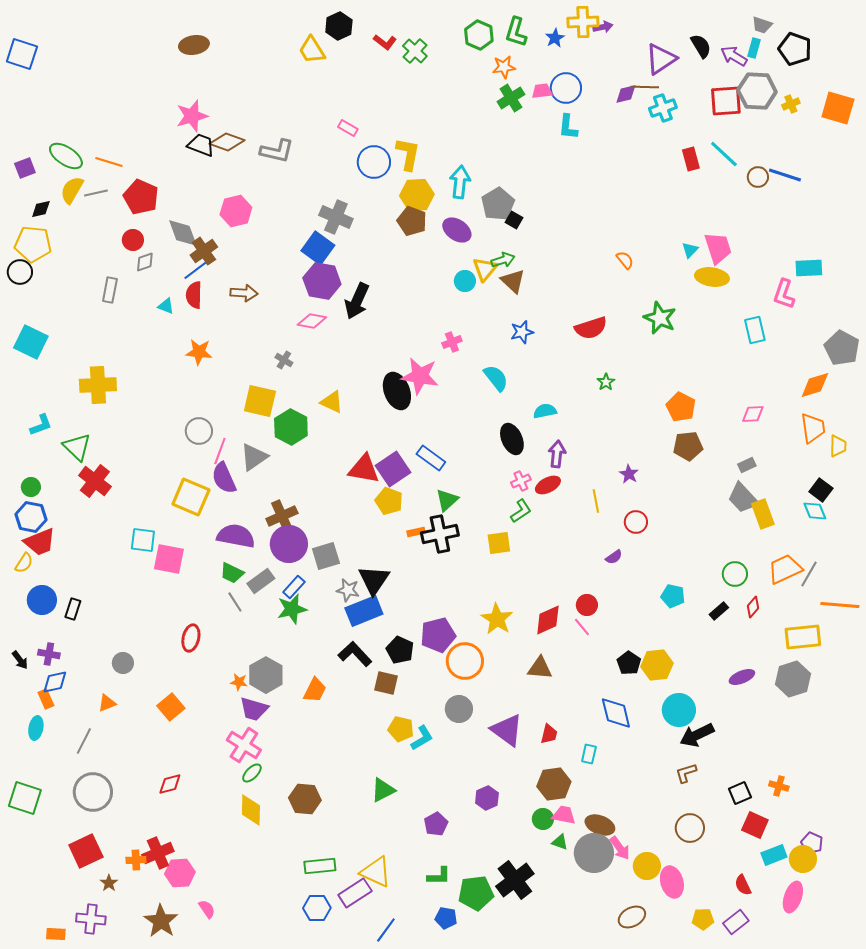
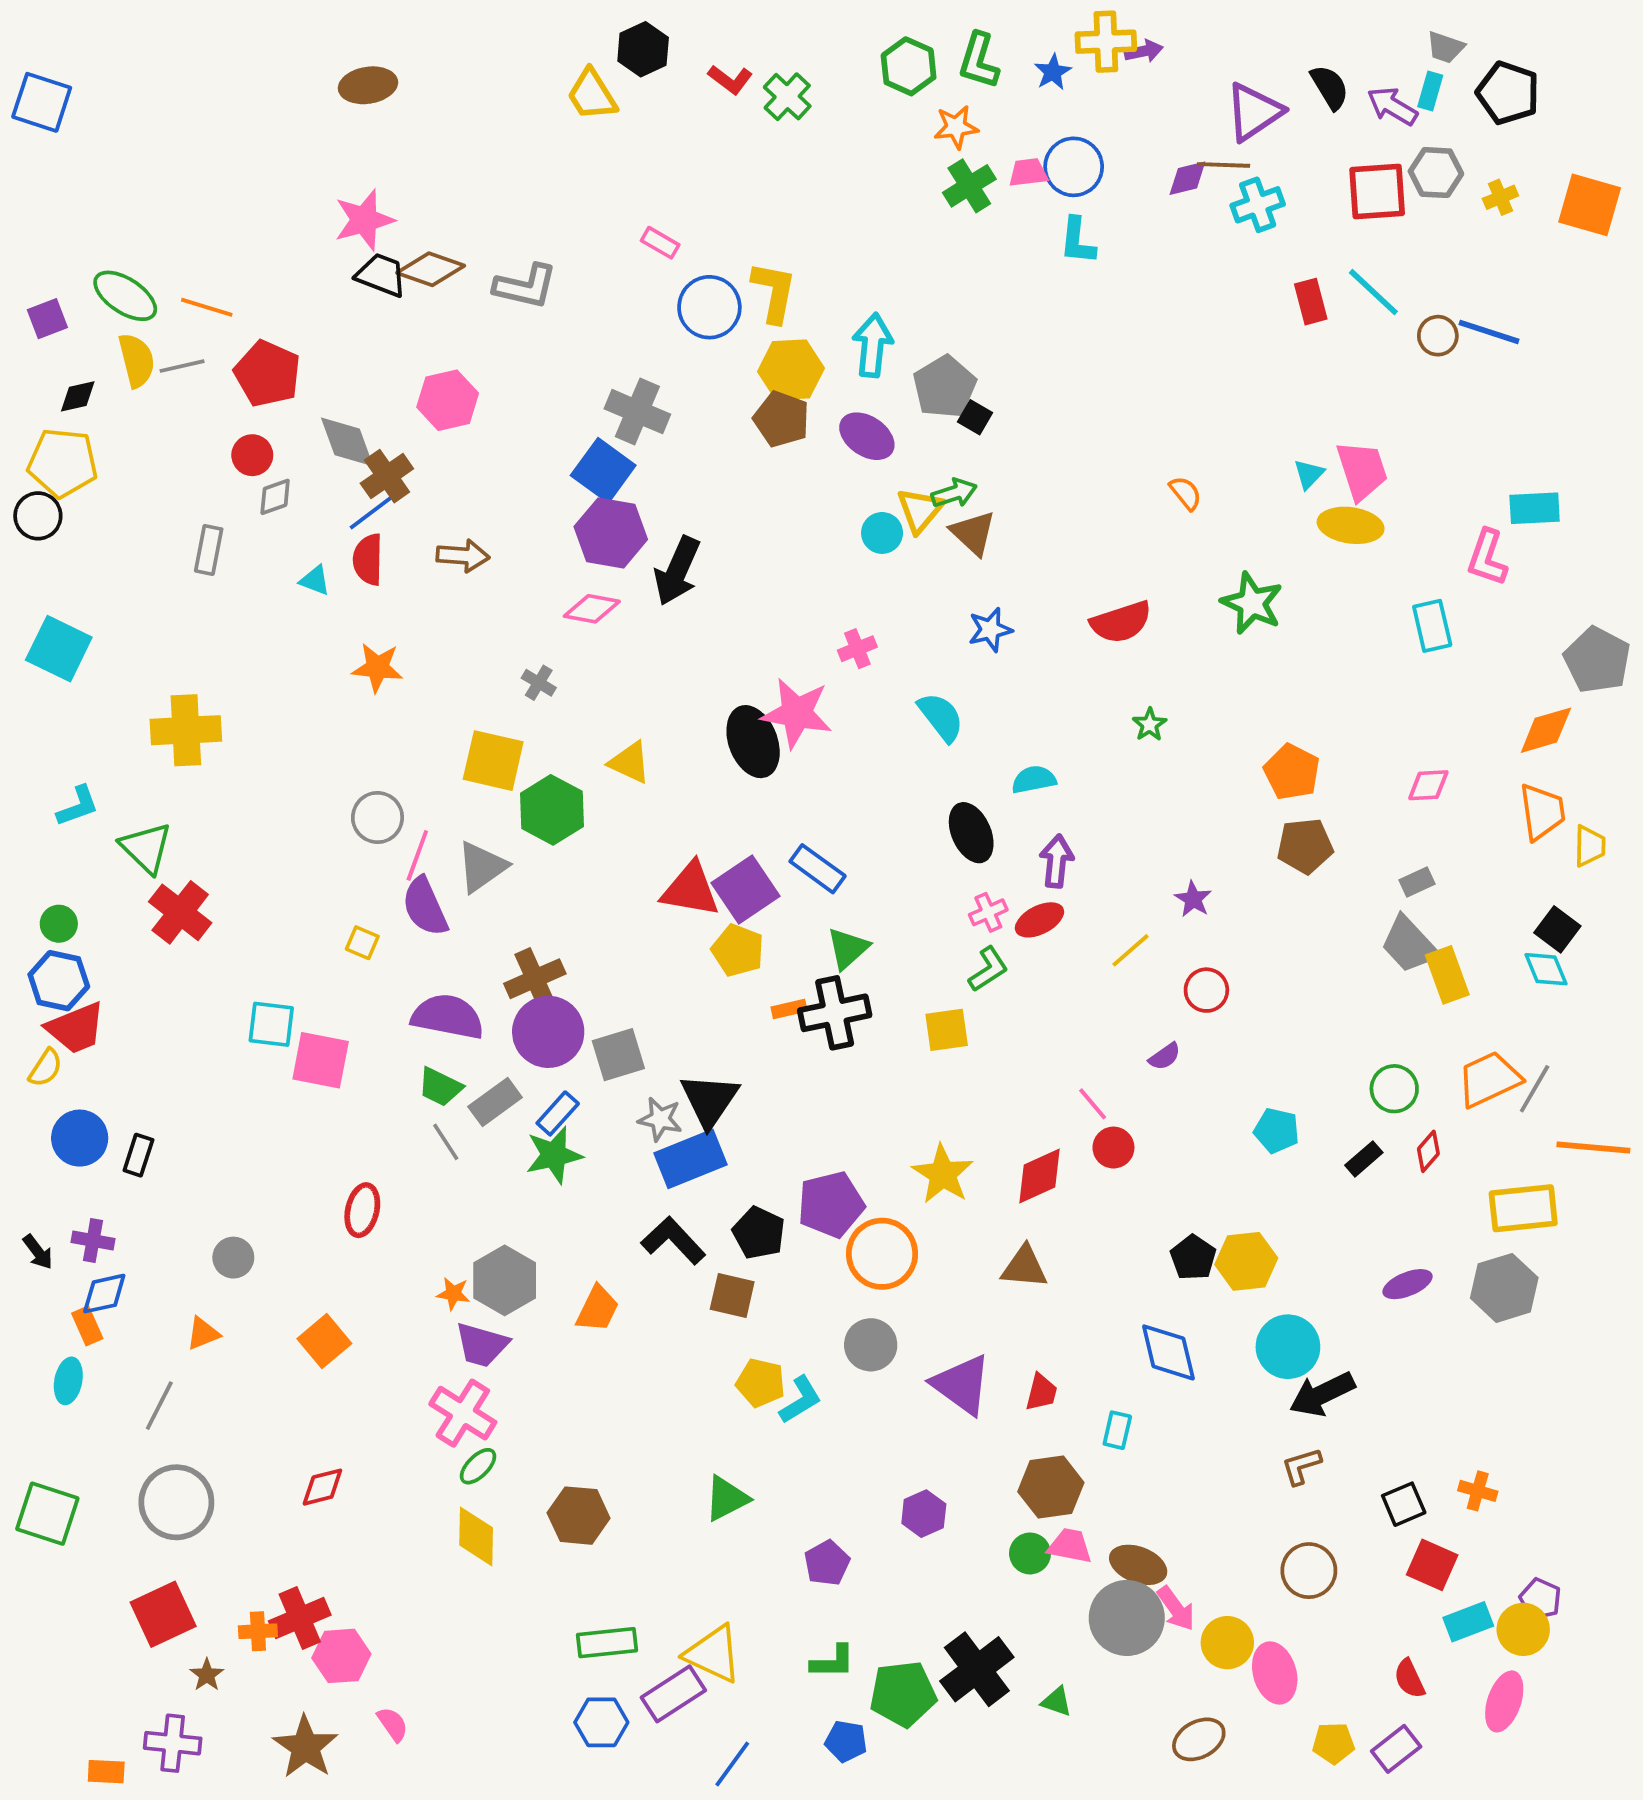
gray hexagon: (757, 91) -> (1436, 173), size x0.7
yellow semicircle: (72, 190) -> (137, 360), turned 136
yellow square: (191, 497) -> (362, 943), size x0.5
yellow line: (596, 501) -> (1131, 950), turned 60
pink line: (582, 627) -> (1093, 1104), moved
green triangle: (560, 842) -> (1057, 1701), moved

